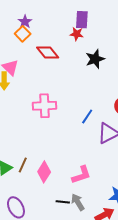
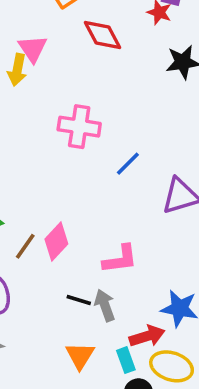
blue line: (87, 116) -> (128, 164), moved
brown line: (23, 165) -> (25, 246), moved

